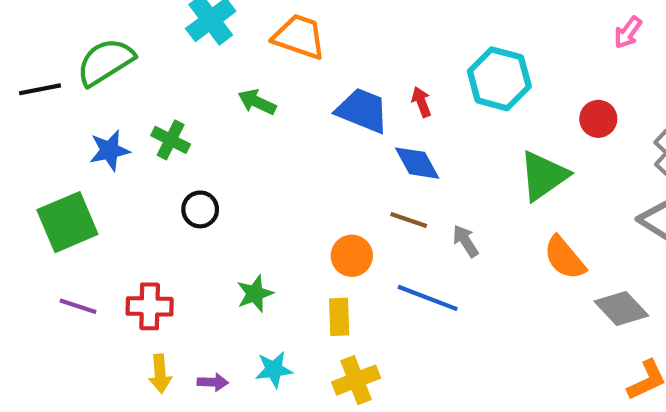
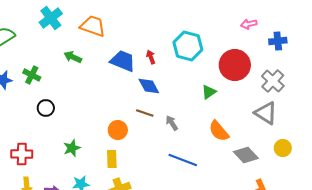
pink arrow: (628, 32) -> (249, 24), turned 42
red circle: (598, 119) -> (235, 65), size x1.8
green triangle: (544, 176) -> (209, 92), size x0.6
blue line: (428, 298) -> (183, 160), moved

